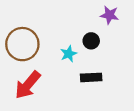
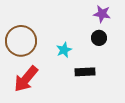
black circle: (91, 41) -> (99, 38), moved

